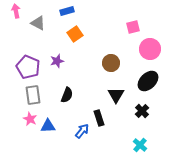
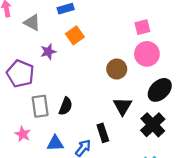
pink circle: (150, 49) -> (147, 54), moved
purple star: (57, 61) -> (48, 52), moved
gray rectangle: (33, 95) -> (40, 106), moved
black cross: (142, 111) -> (153, 125), size x1.5
blue triangle: (48, 126) -> (55, 143), moved

